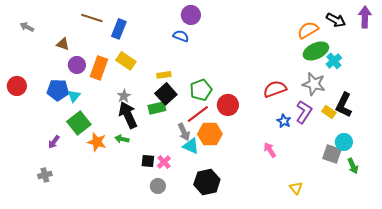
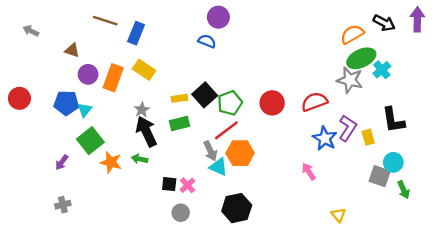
yellow rectangle: (164, 75) -> (180, 98), moved
gray star: (314, 84) -> (350, 80), moved
black square: (166, 94) -> (205, 95), moved
red circle: (228, 105) -> (272, 103), moved
black L-shape: (344, 105) -> (393, 120), turned -35
yellow rectangle: (329, 112) -> (368, 137), moved, turned 40
blue star: (284, 121) -> (325, 138), size x1.5
gray cross: (45, 175) -> (63, 205), moved

